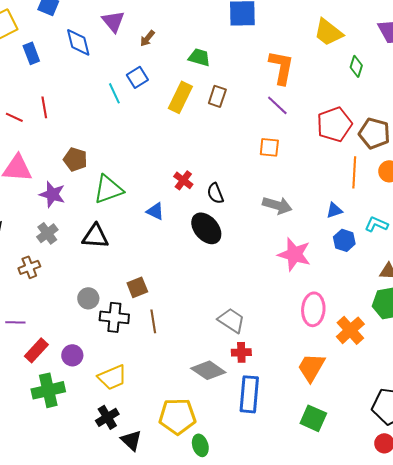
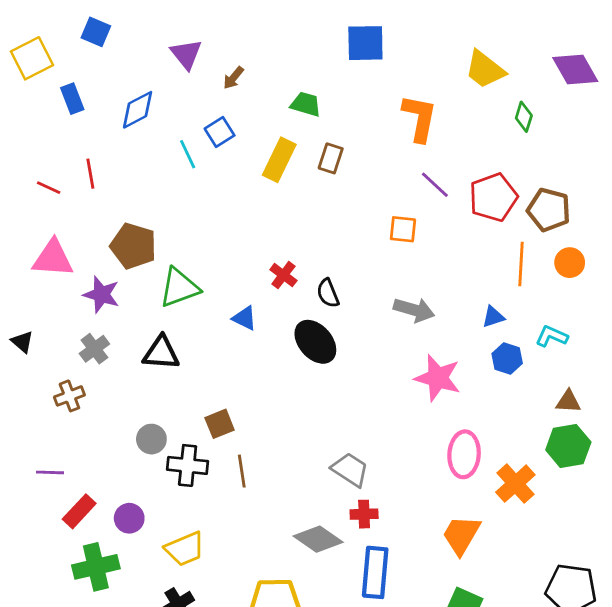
blue diamond: (78, 42) -> (138, 110), moved, turned 76
purple line: (277, 105) -> (435, 185), moved
brown pentagon: (75, 159) -> (133, 246), size x1.4

